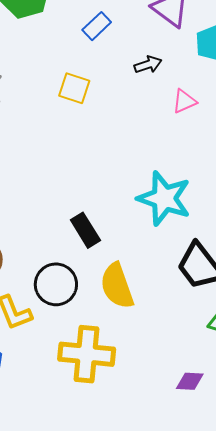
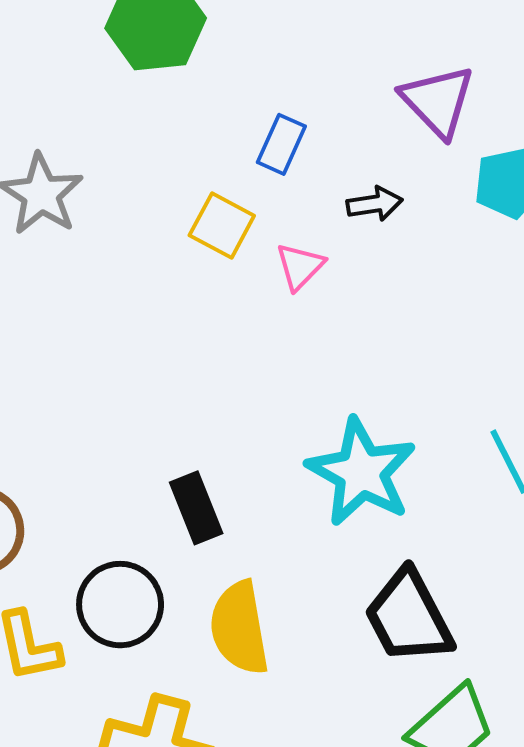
blue rectangle: (97, 26) -> (281, 144), moved, turned -32
pink triangle: (184, 101) -> (300, 266), moved, turned -32

